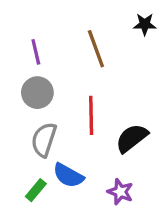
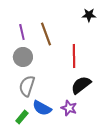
brown line: (96, 49) -> (46, 34), moved
red line: (91, 115) -> (74, 56), moved
purple star: (120, 192) -> (69, 108), moved

